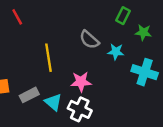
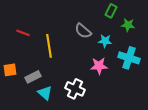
red line: (17, 17) -> (23, 33), moved, turned -40
pink star: (81, 82) -> (99, 66), moved
cyan triangle: (53, 102) -> (45, 93), moved

